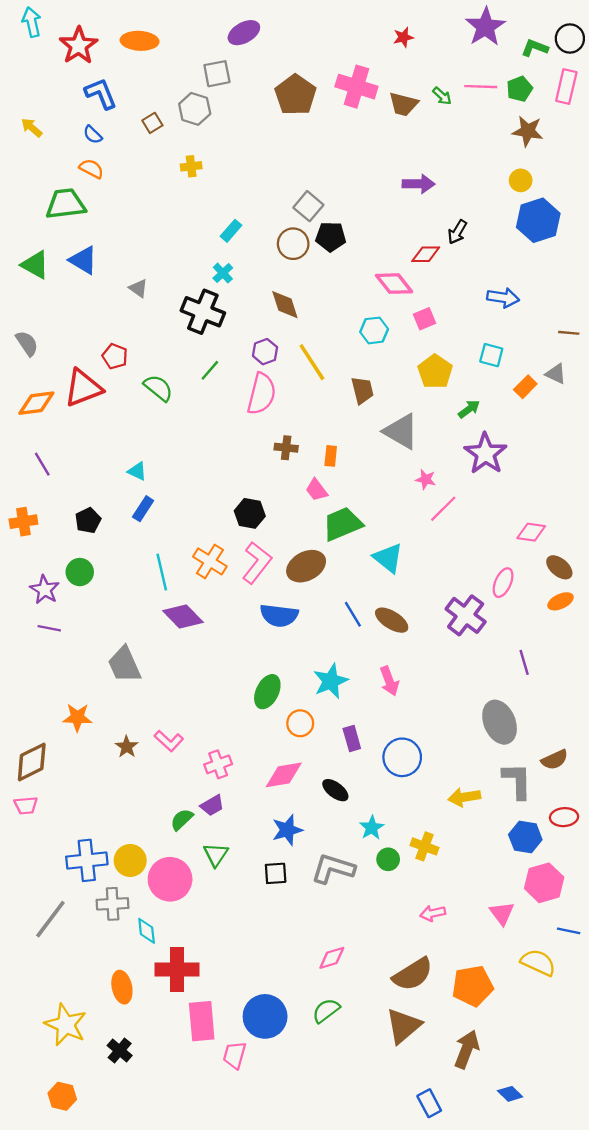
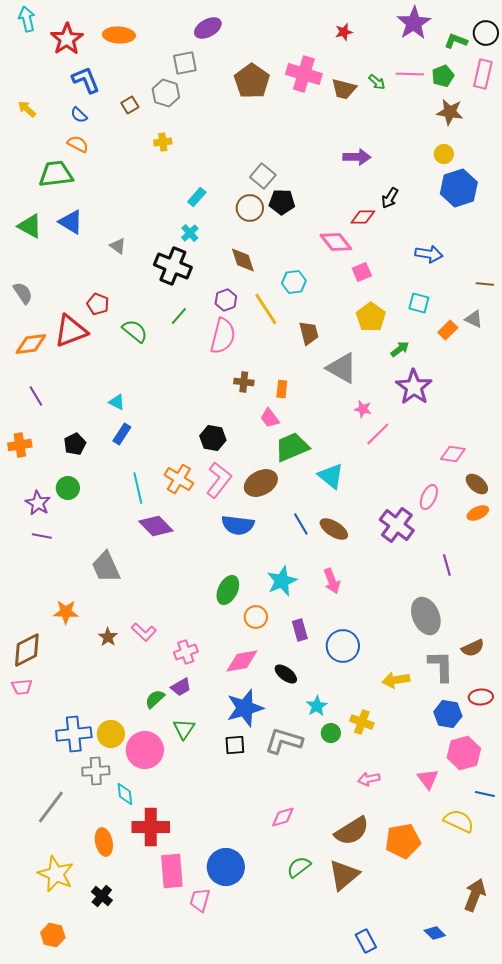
cyan hexagon: (374, 330) -> (294, 282), moved
blue star: (287, 830) -> (245, 708), size x1.4
gray line: (50, 919) -> (51, 807), moved
green semicircle: (326, 1011) -> (299, 867), moved
brown arrow: (467, 1049) -> (475, 895), moved

